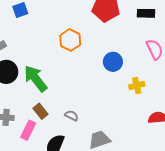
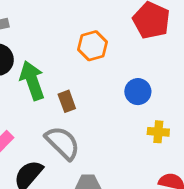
brown rectangle: (41, 111) -> (67, 101), moved
gray semicircle: (72, 116) -> (62, 143), size x2.0

